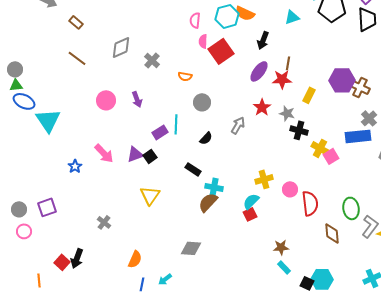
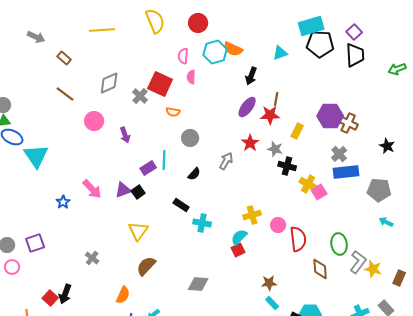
red square: (221, 51) -> (160, 84), moved, turned -30
pink circle: (106, 100) -> (94, 121), moved
gray cross: (369, 118) -> (339, 154), moved
brown semicircle: (208, 202) -> (146, 266), moved
gray diamond: (191, 248) -> (198, 284), moved

